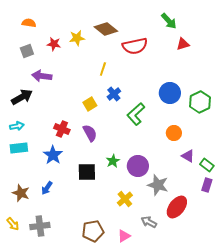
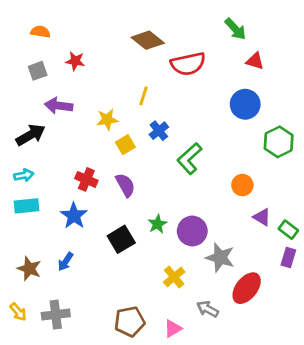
yellow star: (77, 38) -> (107, 120), moved
red triangle: (183, 44) -> (255, 61), turned 32
blue circle: (170, 93) -> (245, 104), moved
black square: (87, 172) -> (121, 239), turned -30

